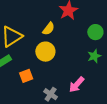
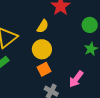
orange square: (26, 76) -> (44, 69), moved

